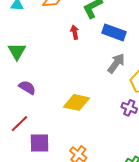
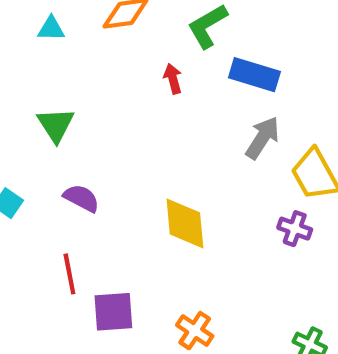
yellow diamond: (76, 102) -> (185, 223), turned 76
red line: (19, 124) -> (69, 274), turned -54

